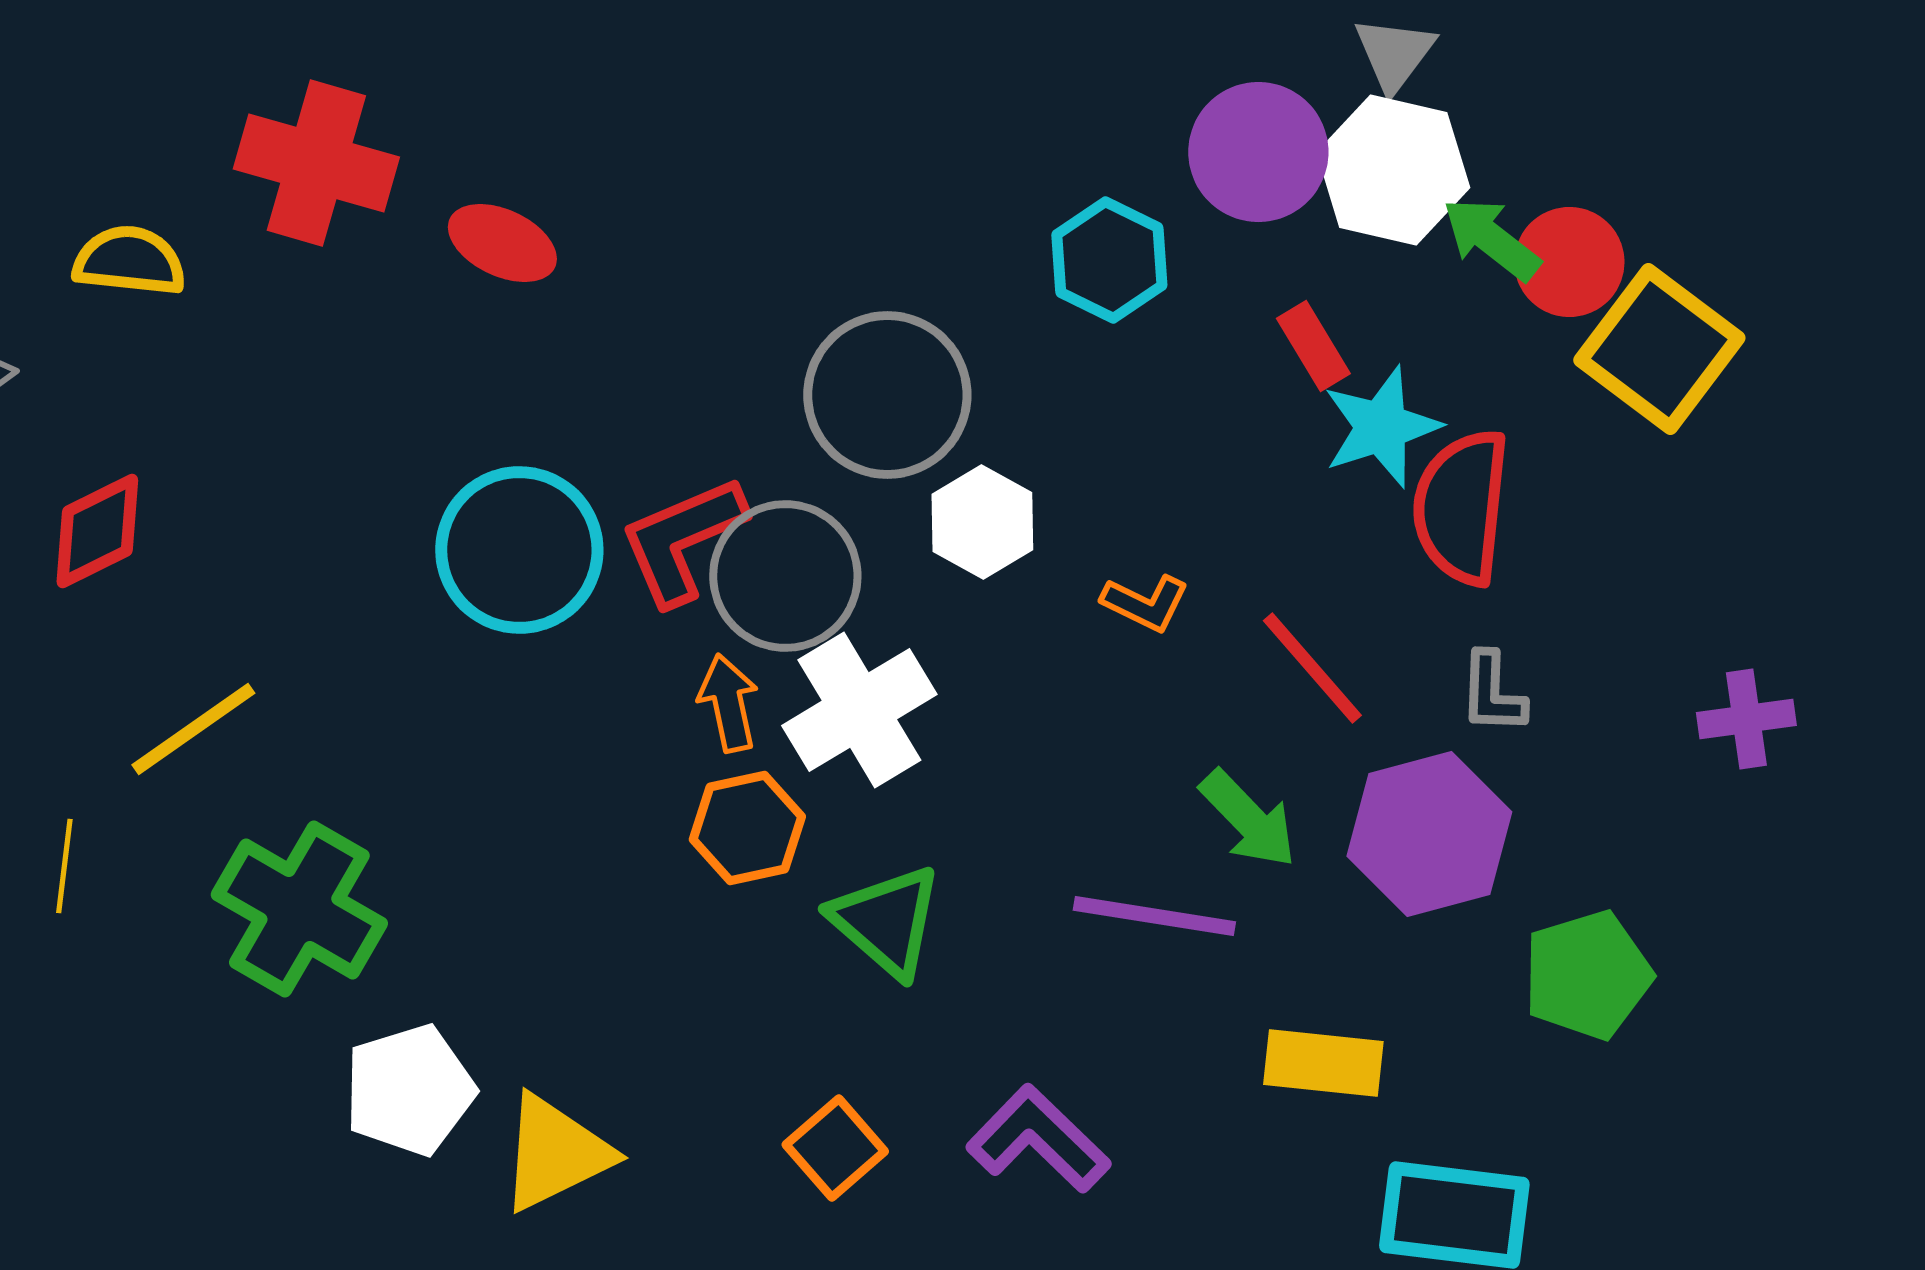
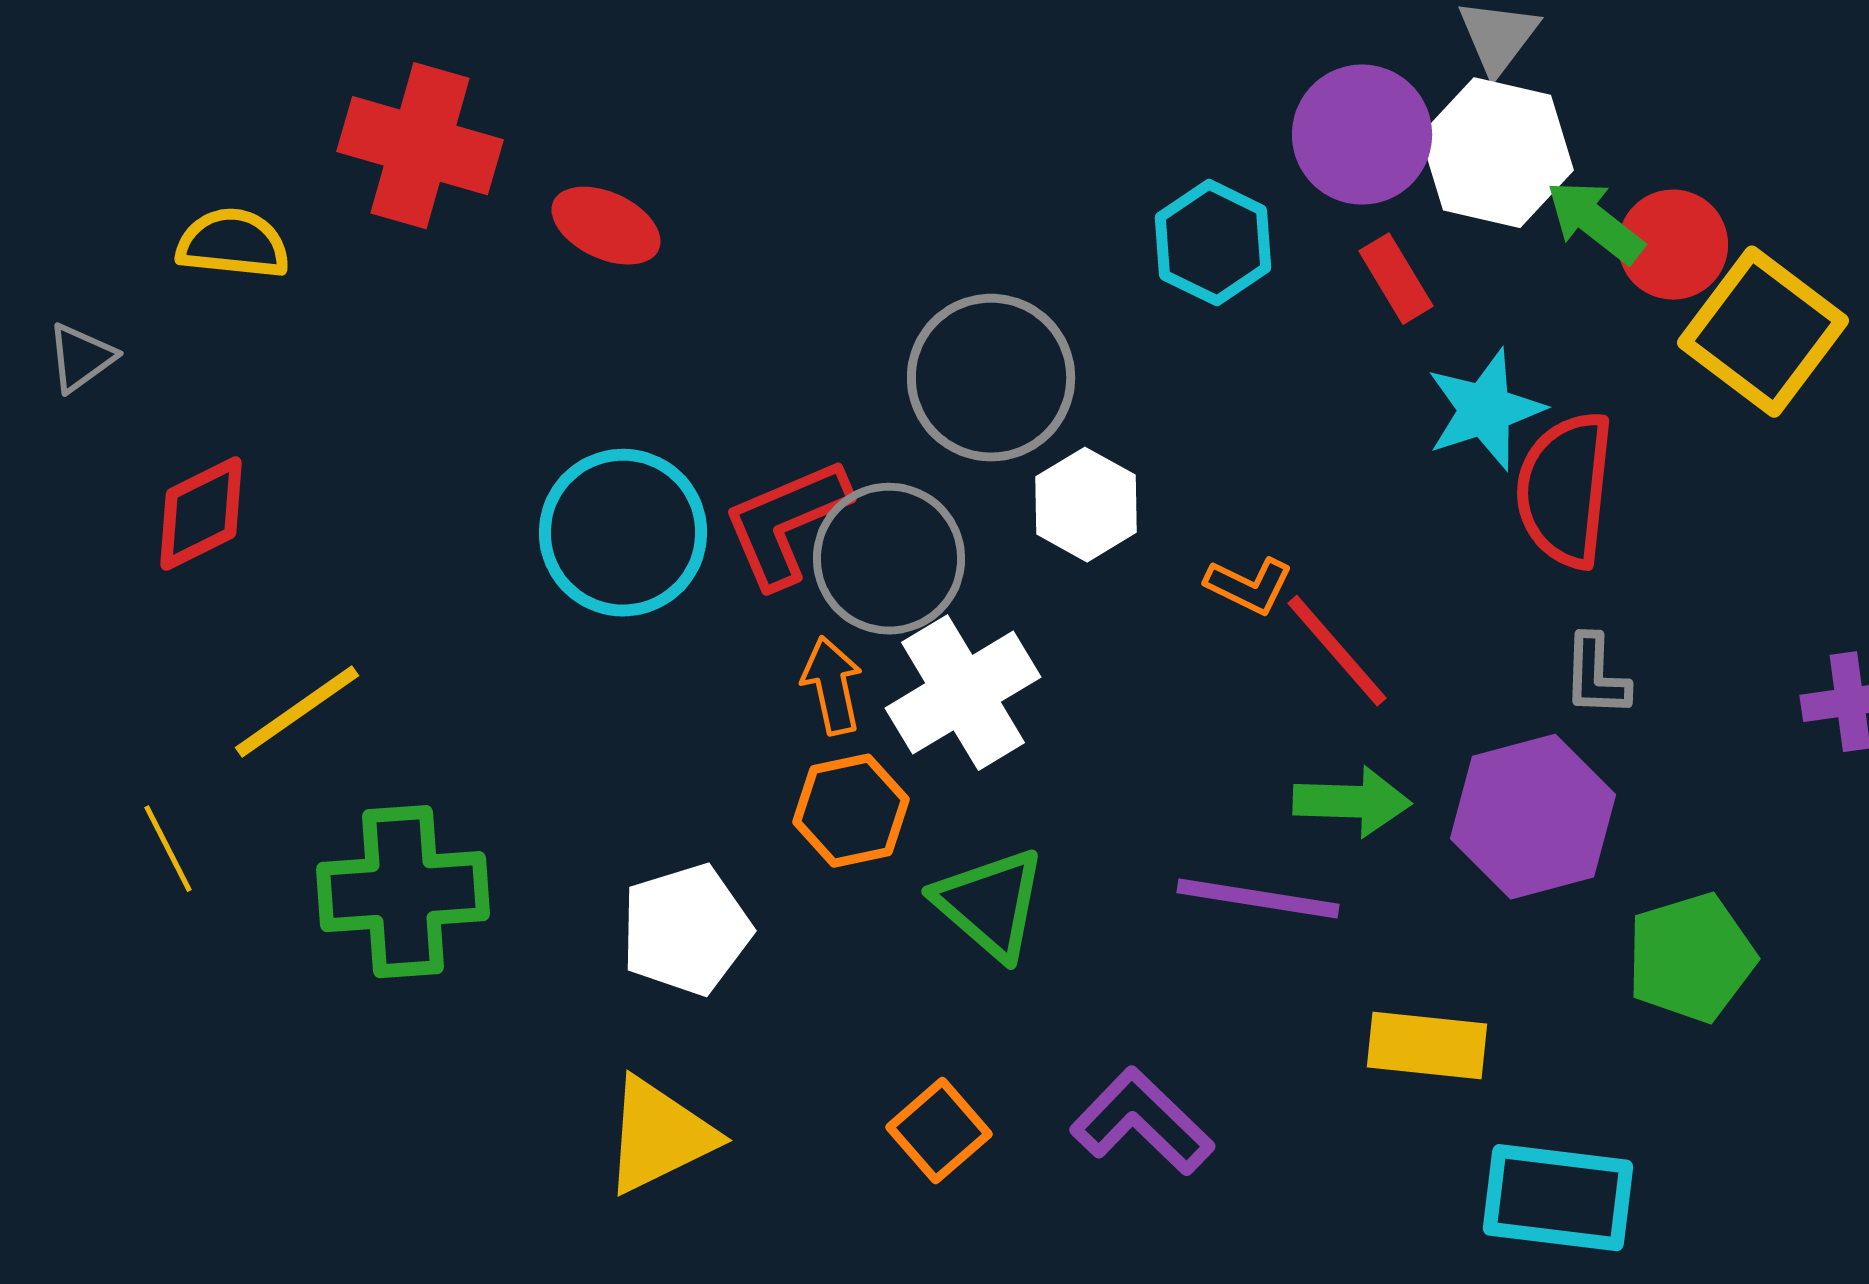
red rectangle: (1313, 346) -> (1396, 279), moved
red line: (1312, 668) -> (1337, 651), moved
green arrow: (1248, 819) -> (1352, 802), turned -44
yellow line: (64, 866) -> (168, 849), turned -34
green cross: (299, 909) -> (403, 892), turned -34
white pentagon: (409, 1090) -> (686, 930), moved

